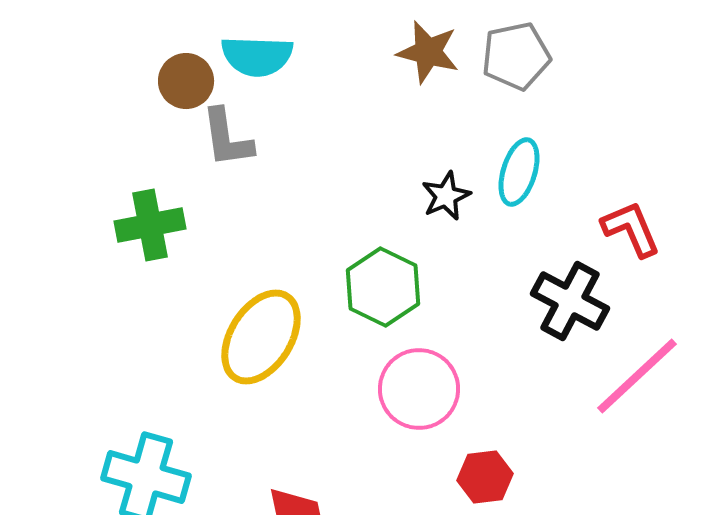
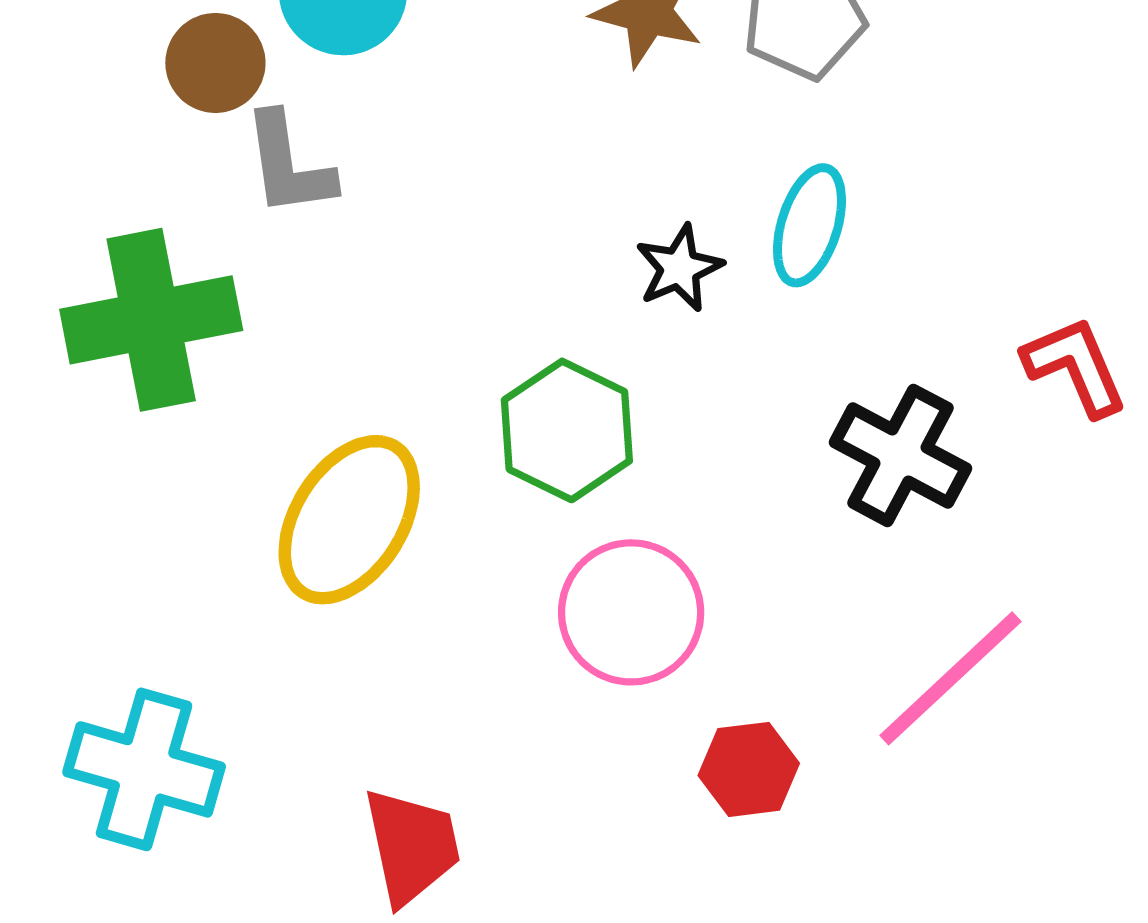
green cross: (150, 225) -> (151, 320), size x1.4
red L-shape: (631, 229) -> (1075, 366), moved
pink line: (637, 376) -> (950, 678), moved

